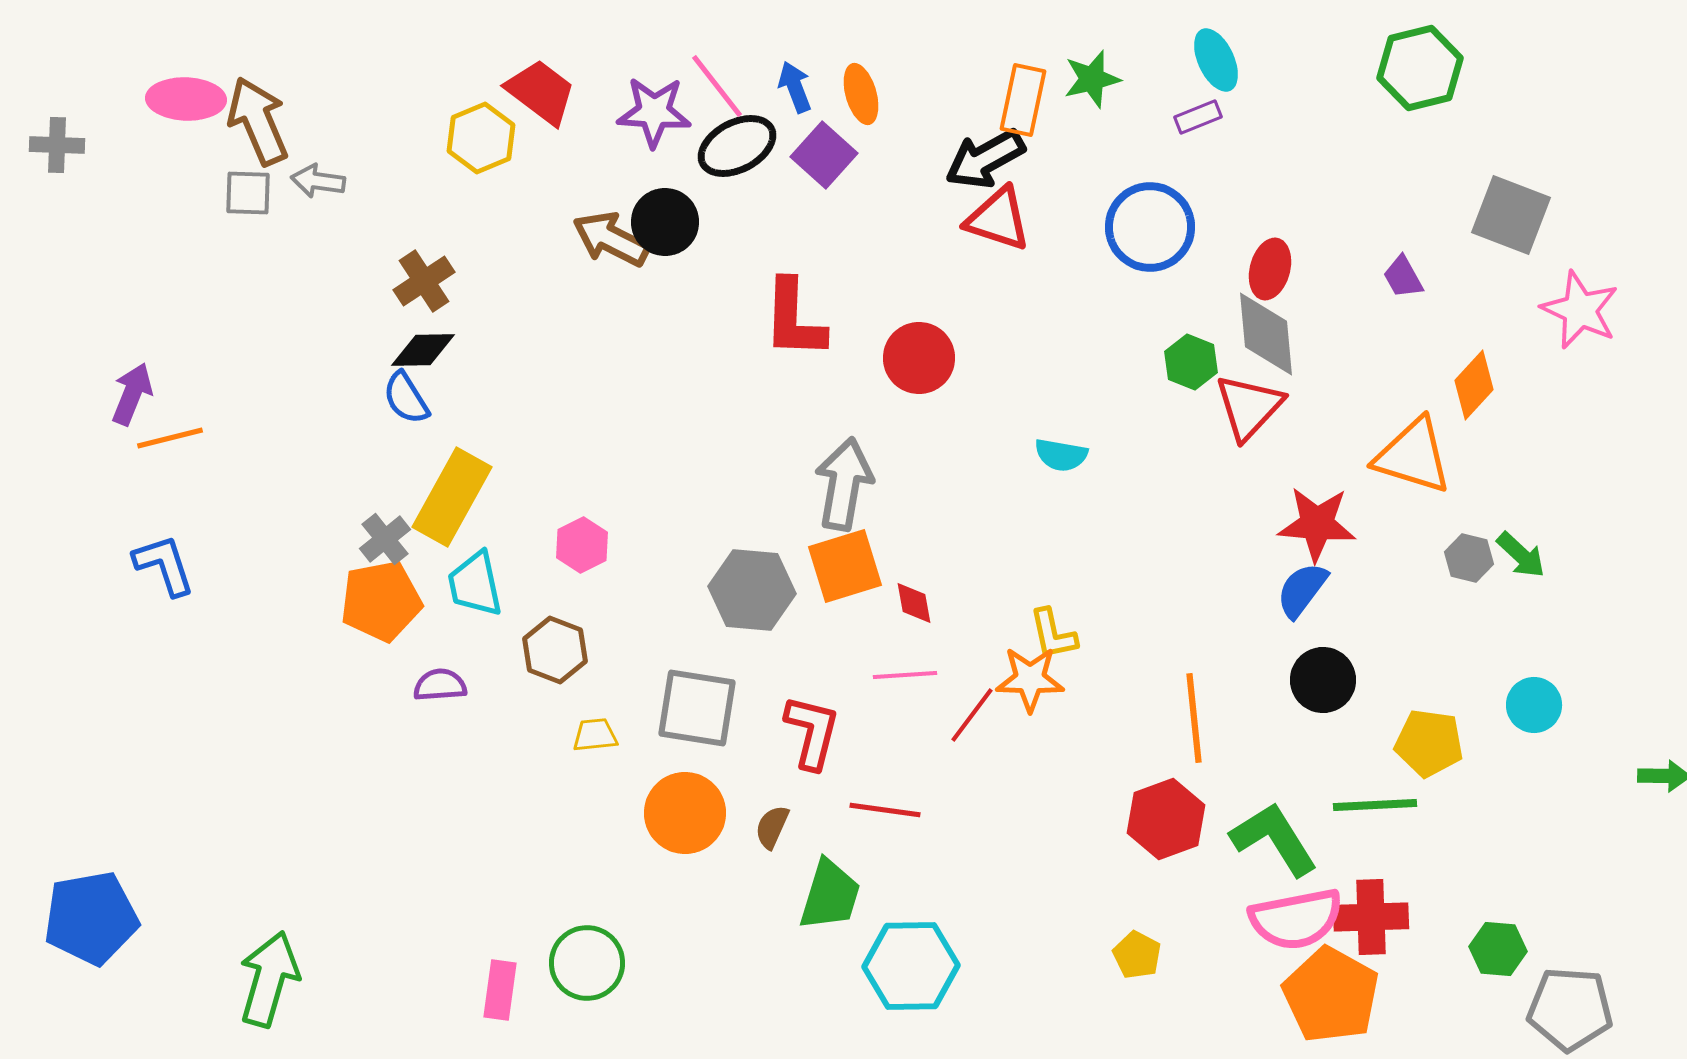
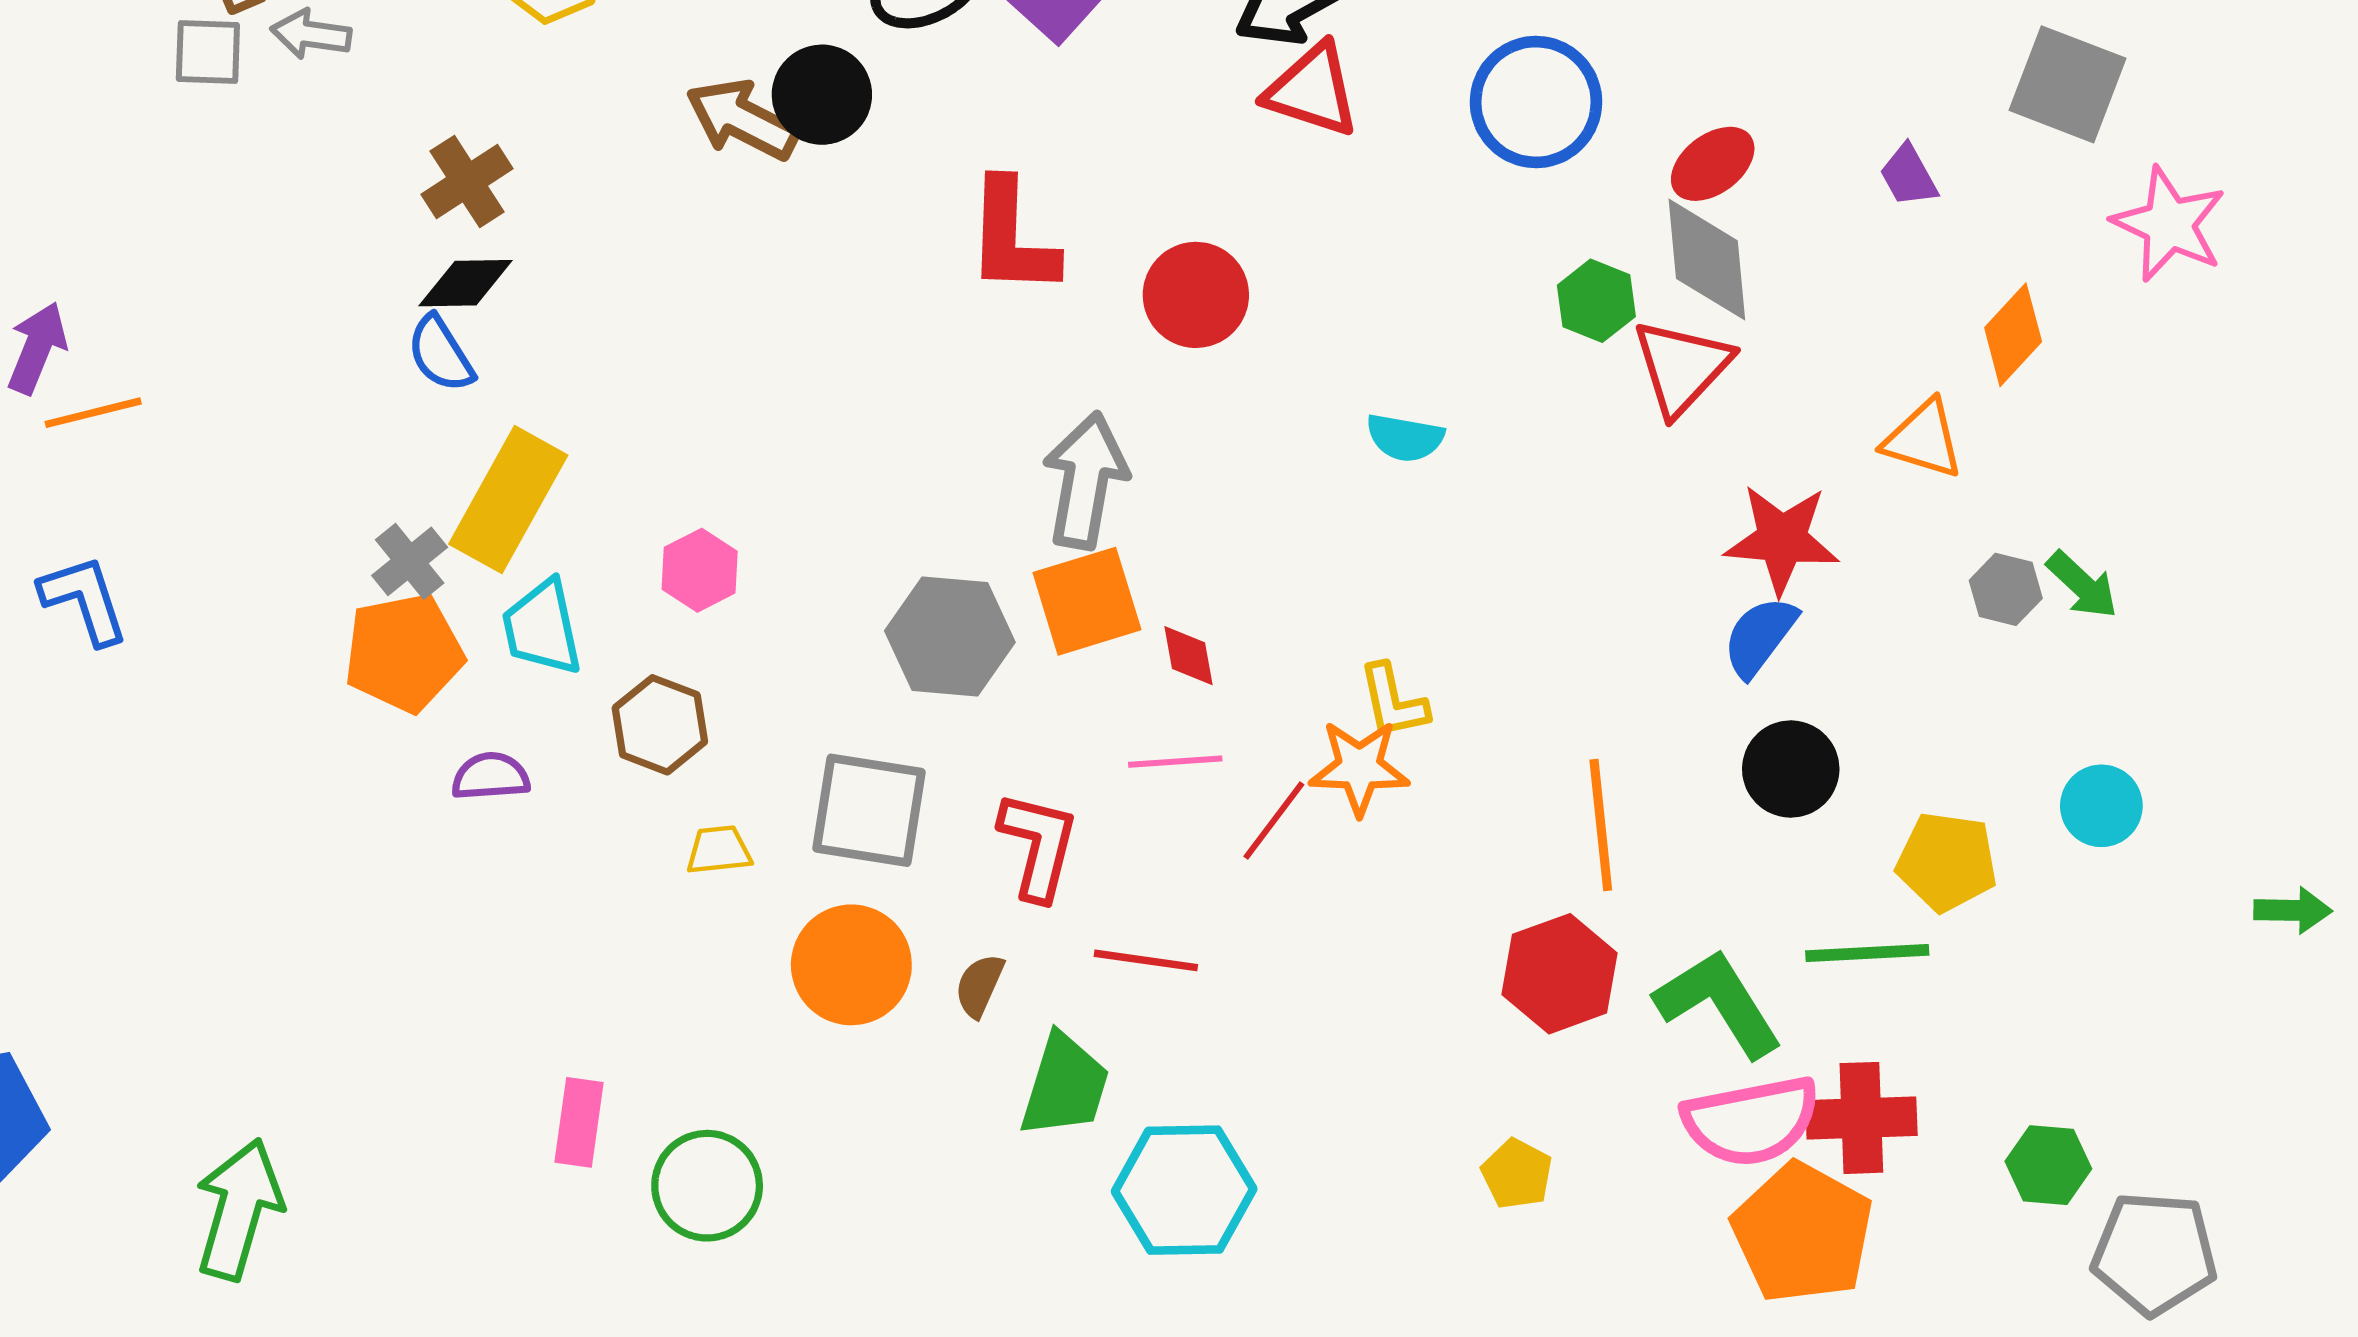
red ellipse: (1270, 269) -> (1713, 164), turned 38
orange triangle: (1413, 456) -> (1923, 439), size x0.7
pink rectangle: (500, 990) -> (579, 1122), moved

